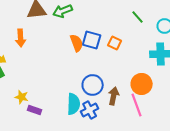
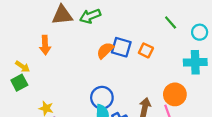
orange semicircle: (77, 43) -> (105, 50), turned -114
blue circle: (93, 85) -> (102, 98), moved

